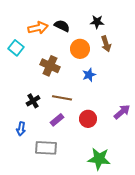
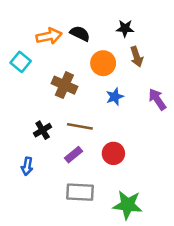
purple arrow: (122, 112) -> (157, 99), moved, turned -84
gray rectangle: (46, 148) -> (80, 192), moved

